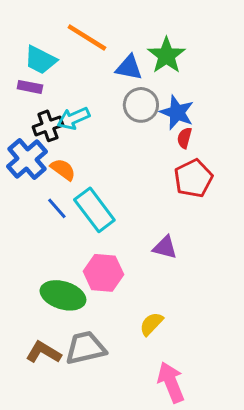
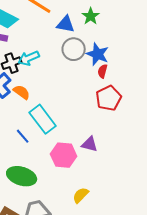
green star: (166, 55) -> (91, 16), size x0.7
blue line: (57, 208) -> (23, 136), moved
pink hexagon: (103, 273) -> (64, 155), moved

